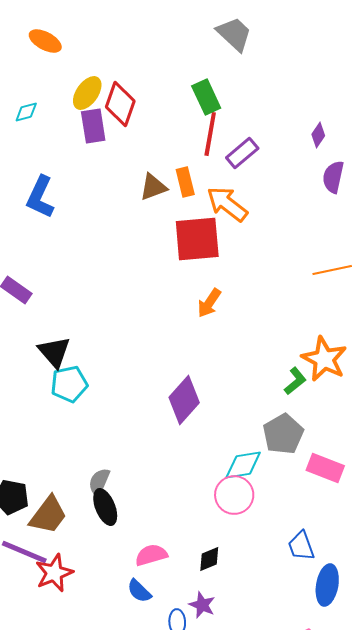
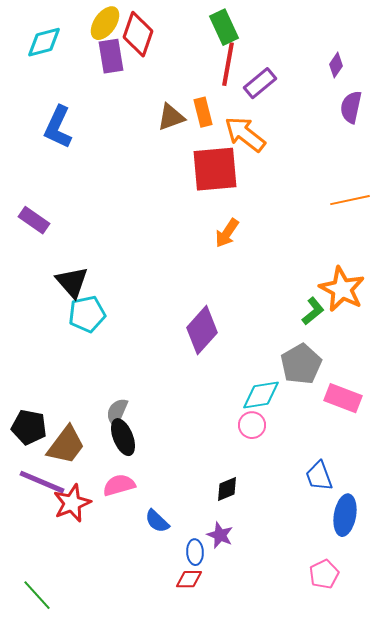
cyan diamond: (26, 112) -> (44, 42), size x1.5
pink circle: (234, 495) -> (252, 425), size x0.7
pink semicircle: (151, 555) -> (119, 485), moved

